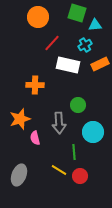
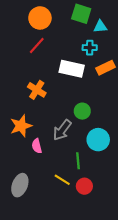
red line: (52, 43) -> (37, 45), moved
cyan cross: (85, 45) -> (90, 48), turned 32
orange cross: (35, 85) -> (37, 90), turned 30
gray arrow: (59, 123) -> (62, 130), turned 40

